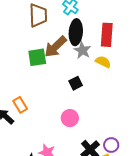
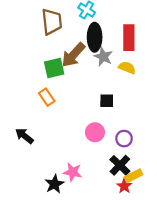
black square: (76, 83) -> (107, 101), moved, turned 32
orange rectangle: (20, 105) -> (47, 97), moved
purple circle: (111, 145) -> (124, 139), moved

